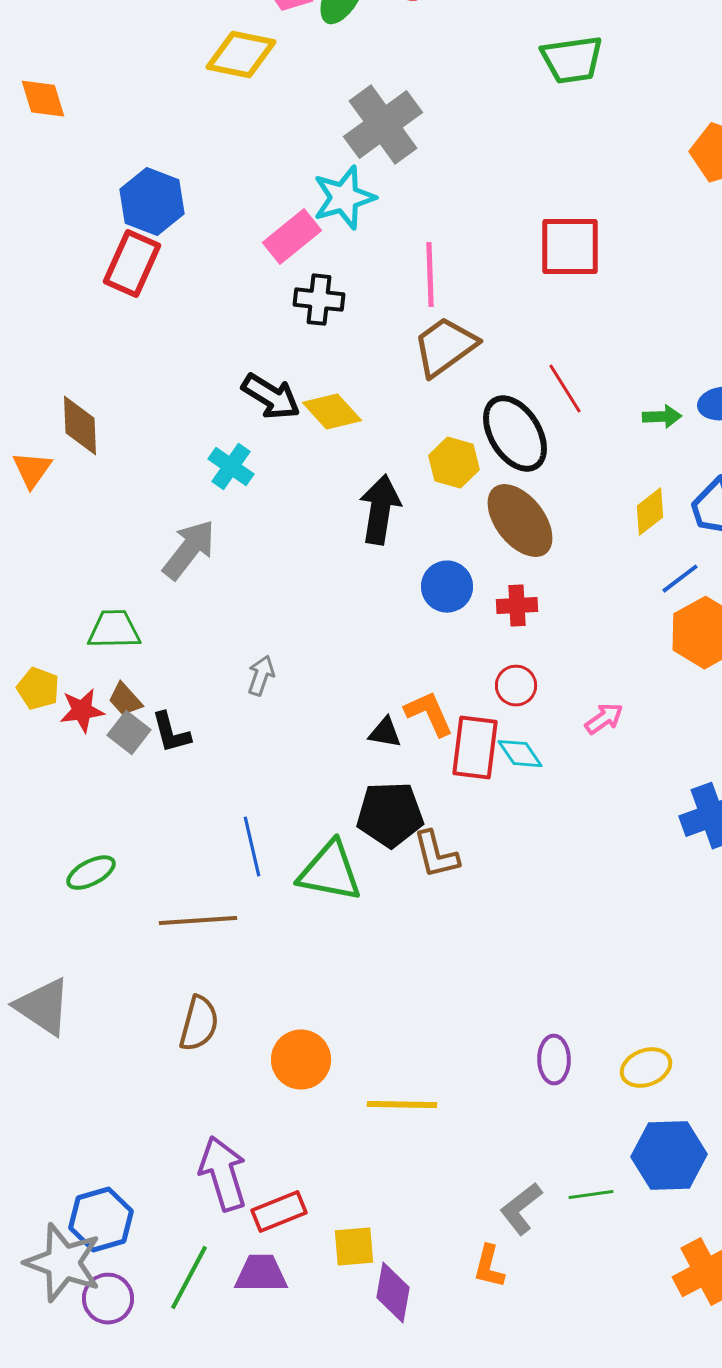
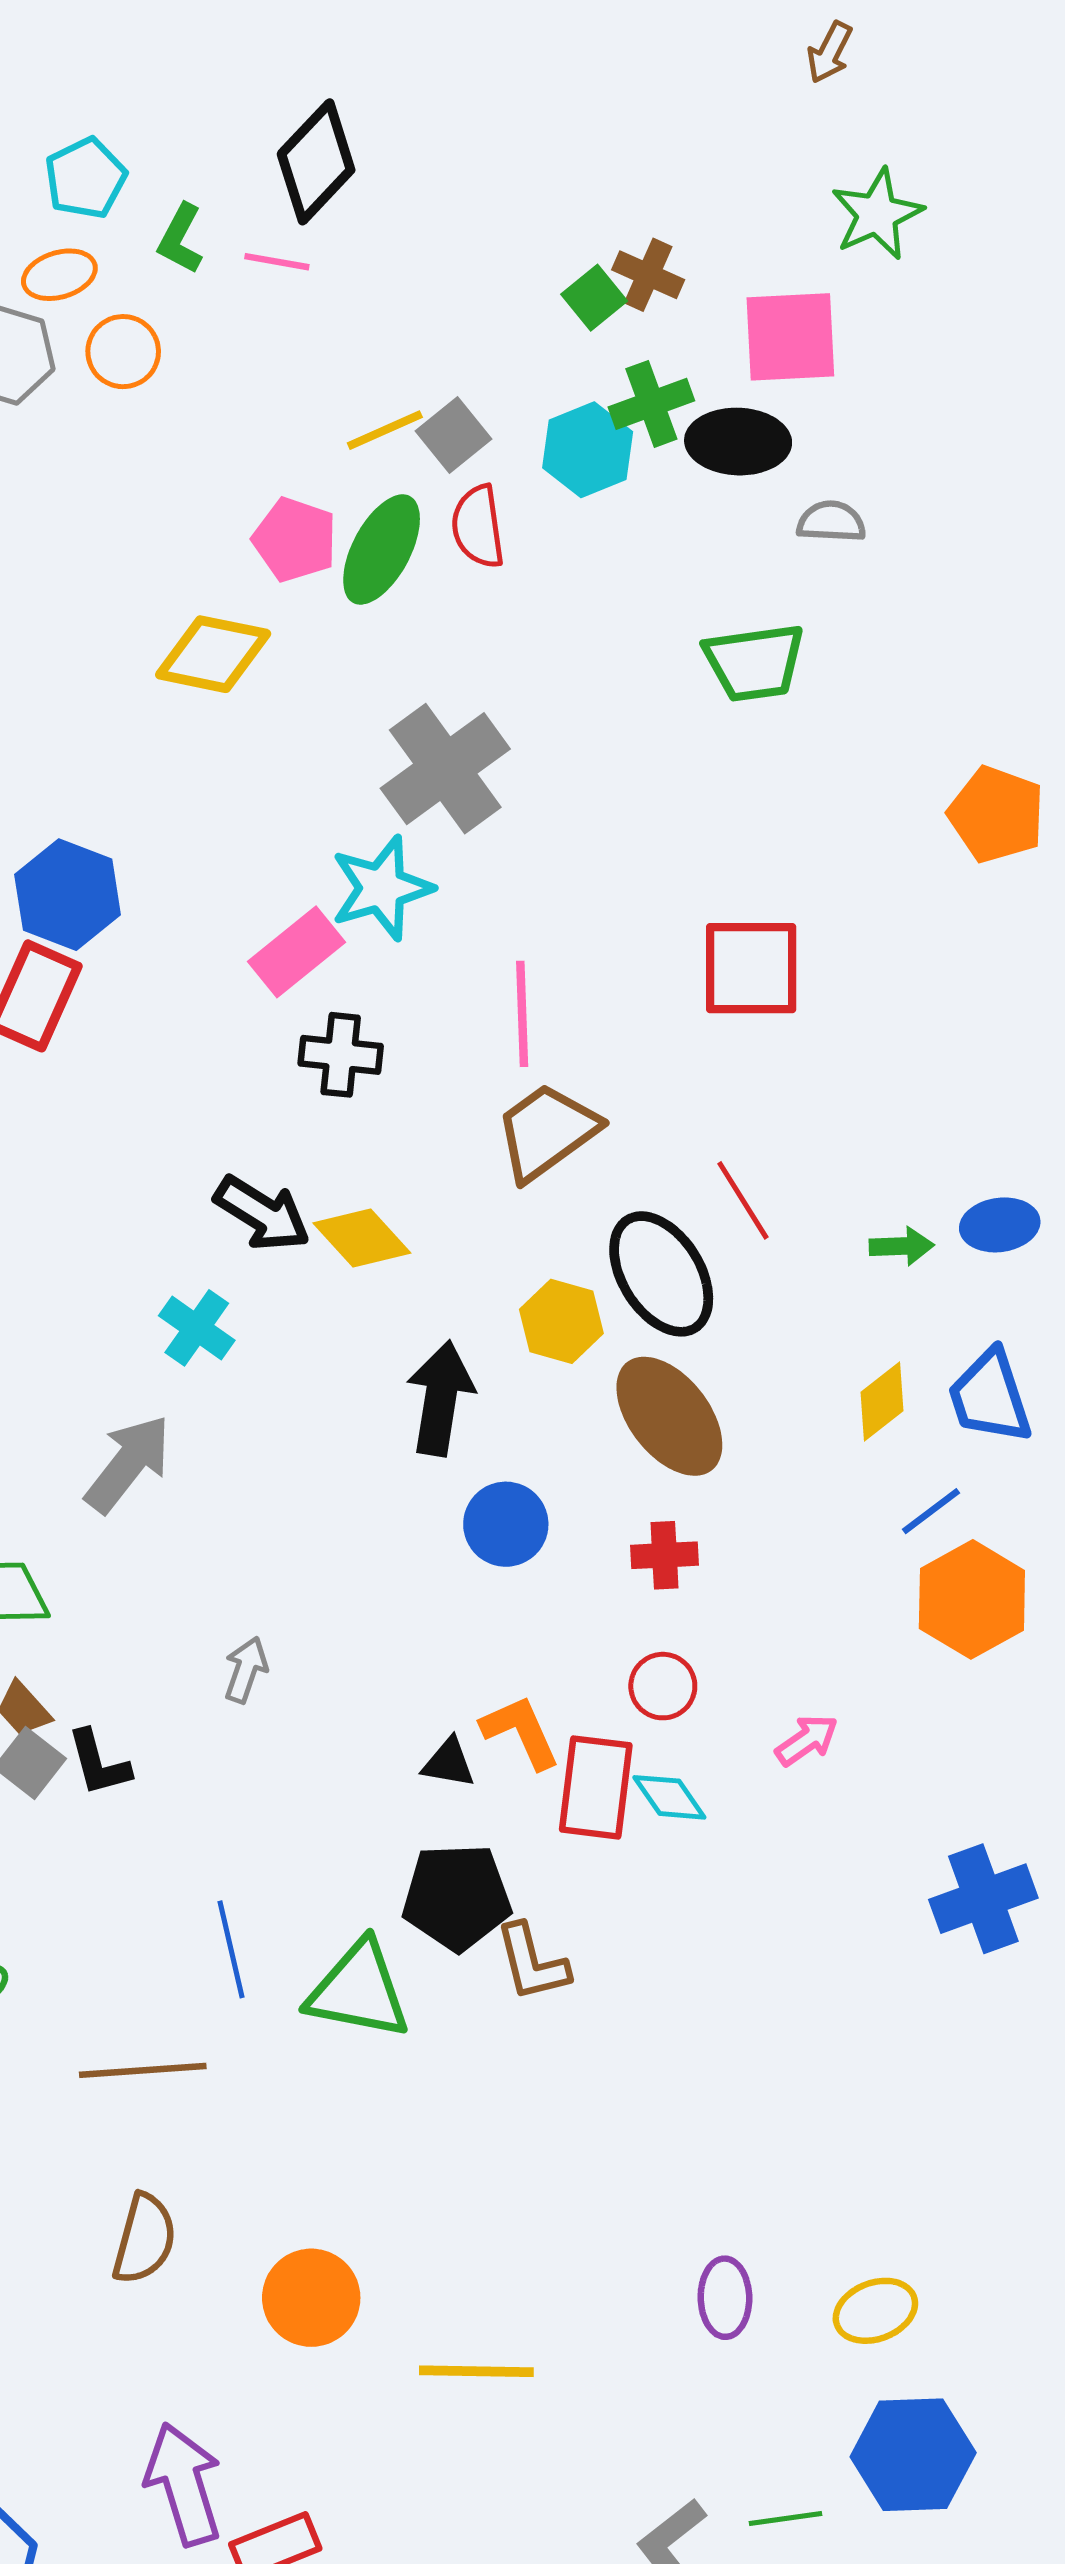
blue circle: (447, 587) -> (506, 1524), moved

